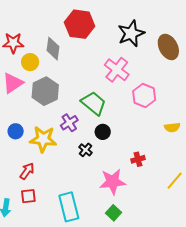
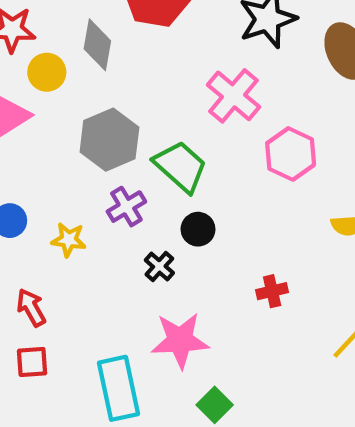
gray hexagon: (45, 91) -> (109, 140), moved
yellow star: (43, 139) -> (69, 240), size x0.6
red arrow: (27, 171) -> (31, 308), turned -66
pink star: (113, 182) -> (180, 340), moved

